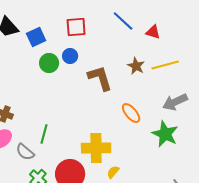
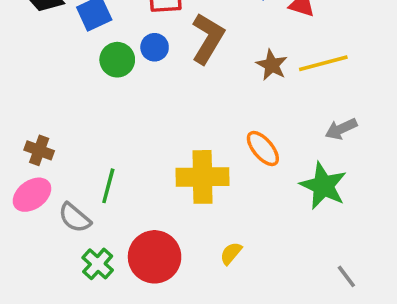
brown L-shape: (100, 78) -> (208, 38), moved, turned 48
gray arrow: (175, 102) -> (341, 129), size x0.7
yellow cross: (96, 148) -> (202, 177), moved

